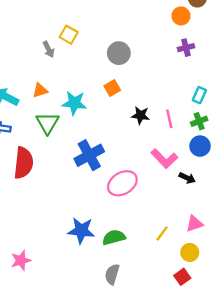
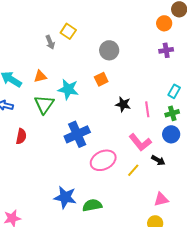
red semicircle: (23, 163) -> (21, 136), size x0.6
yellow line: (162, 233) -> (133, 170), moved

